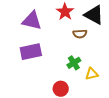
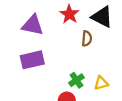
brown semicircle: (80, 34) -> (87, 39), turned -80
green cross: (74, 63) -> (76, 80), moved

